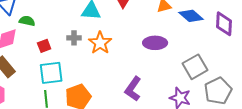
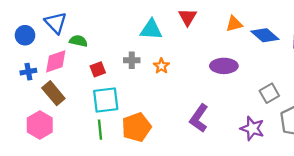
orange star: (100, 43) -> (161, 66), size x0.6
gray square: (195, 67) -> (269, 93), size x0.7

